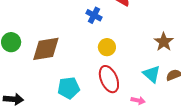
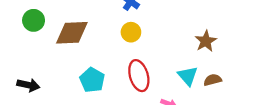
yellow circle: (107, 47) -> (131, 32), moved
cyan pentagon: (69, 88) -> (92, 80), turned 30

